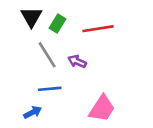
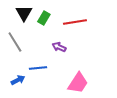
gray line: (47, 55) -> (15, 42), moved
blue arrow: (33, 112) -> (18, 80), moved

